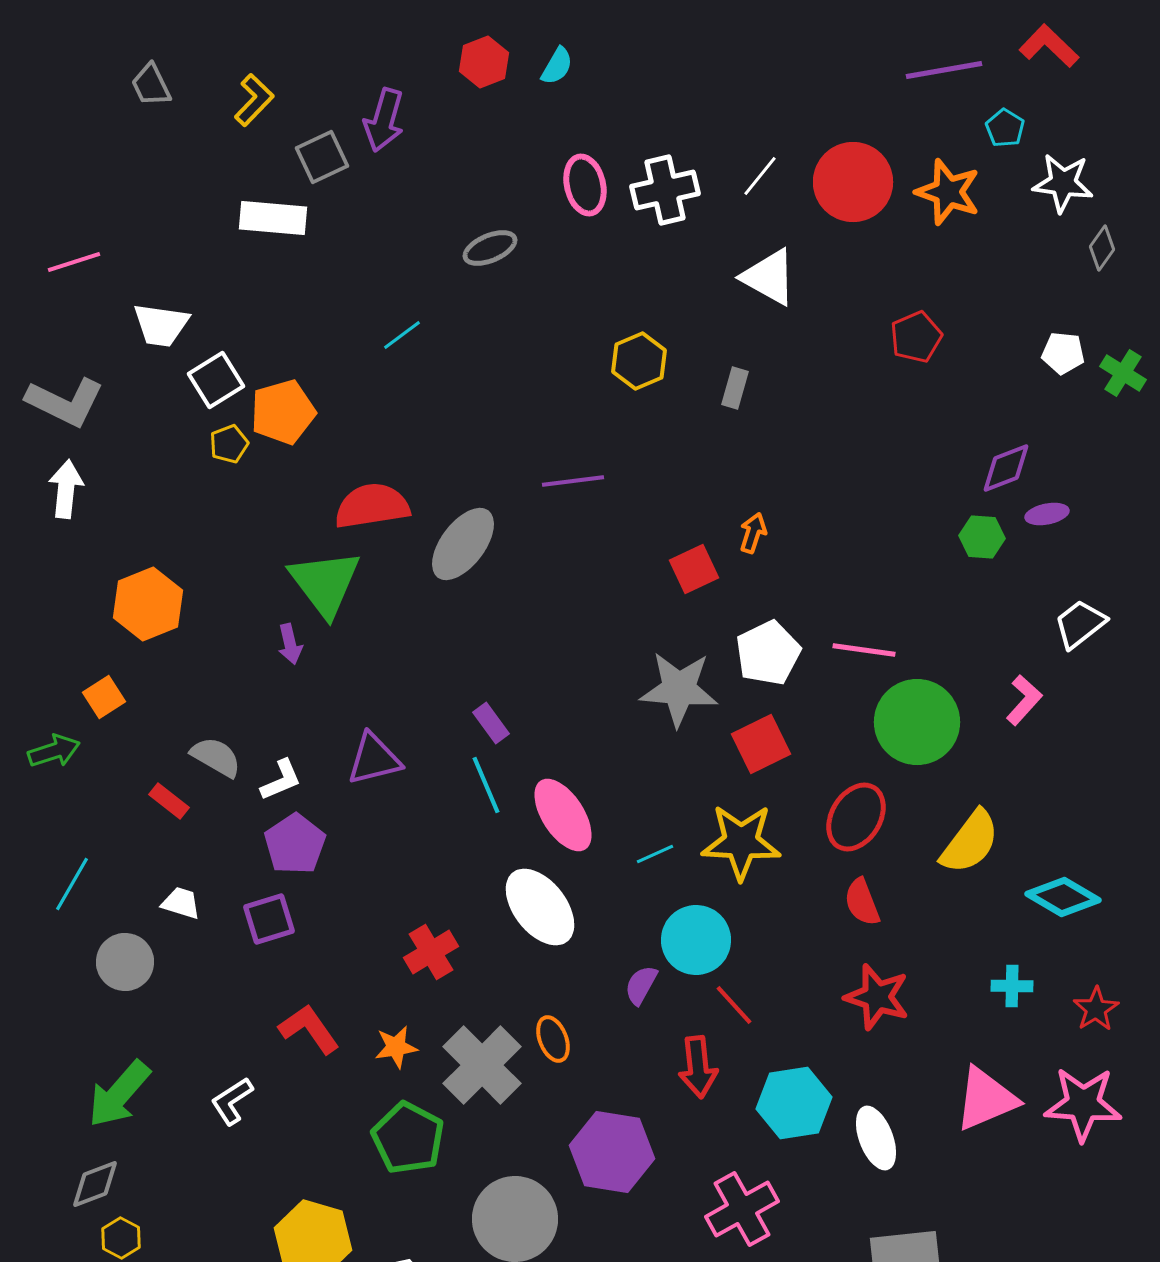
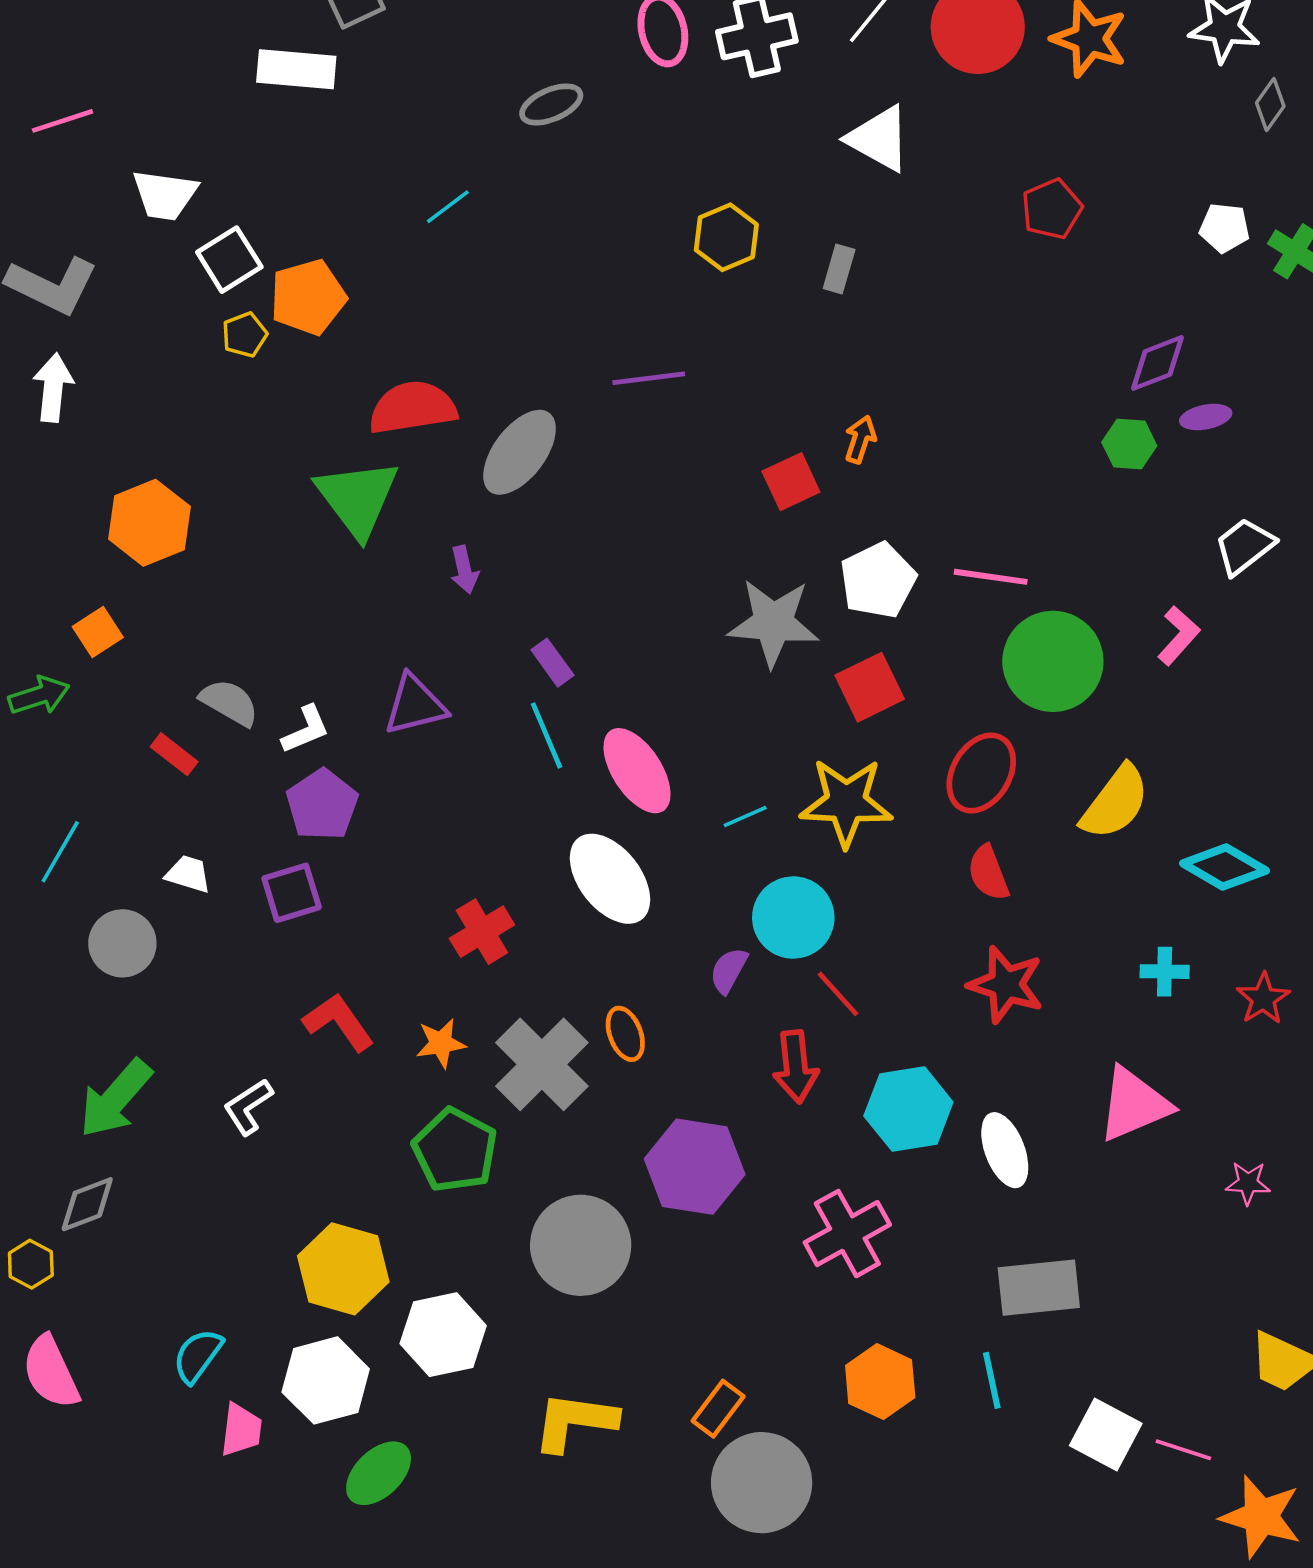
purple arrow: (290, 644) -> (464, 570), moved
pink star: (1083, 1104) -> (1248, 1183), moved, size x0.5
yellow hexagon: (121, 1238) -> (31, 1264), moved

